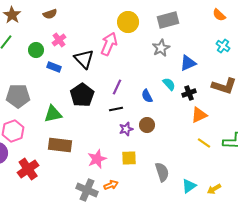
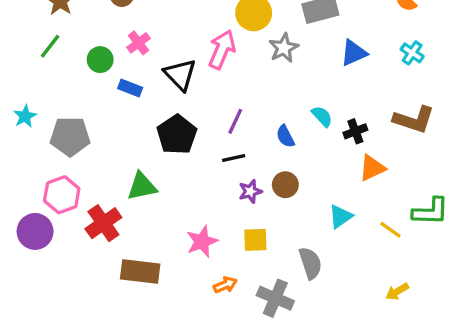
gray star: (161, 48) -> (284, 48), moved
blue triangle: (188, 63) -> (354, 53), moved
green triangle: (53, 114) -> (142, 186), moved
yellow line: (204, 143) -> (390, 230), moved
brown rectangle: (60, 145) -> (140, 271), moved
red cross: (28, 169) -> (103, 223), moved
cyan triangle: (189, 186) -> (340, 216), moved
gray cross: (87, 190) -> (275, 298), moved

